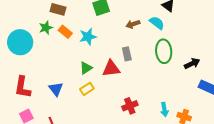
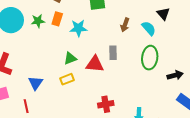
brown arrow: (133, 24) -> (125, 25), turned -64
green star: (46, 28) -> (38, 21), moved
orange rectangle: (65, 32) -> (57, 19), turned 56
blue triangle: (56, 89) -> (36, 83), moved

